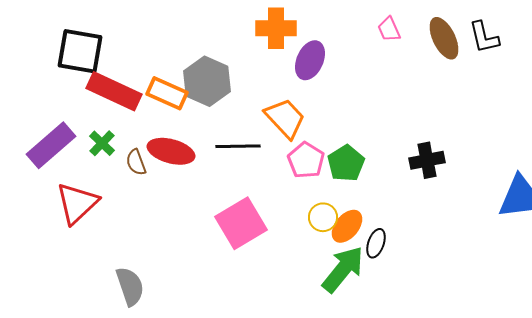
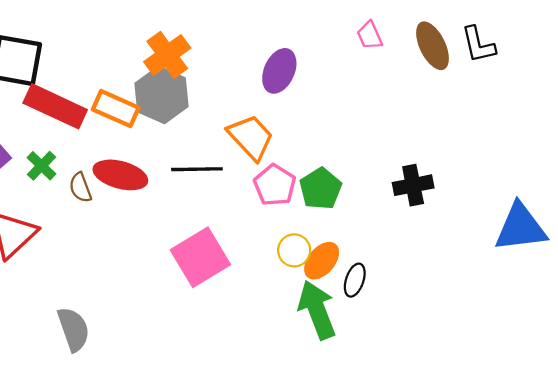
orange cross: (276, 28) -> (167, 55), moved, turned -36
green arrow: (343, 269) -> (317, 310), turned -60

